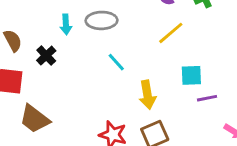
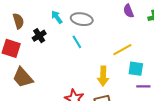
cyan arrow: (66, 24) -> (57, 17), turned 136
yellow line: (171, 33) -> (122, 50), moved
cyan line: (116, 62) -> (77, 42), moved

